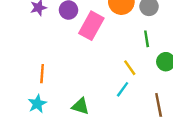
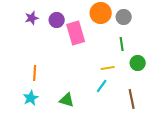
pink rectangle: (91, 26) -> (76, 33), turned -45
yellow line: (130, 68) -> (108, 68), turned -64

